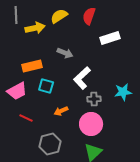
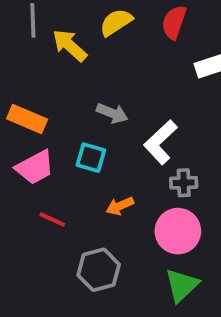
yellow arrow: (35, 28) -> (70, 45), turned -126
gray arrow: (65, 53) -> (112, 113), moved
orange rectangle: (32, 66) -> (27, 119), moved, turned 36

